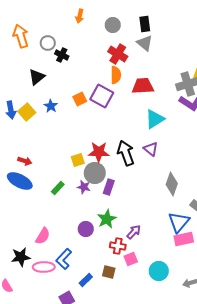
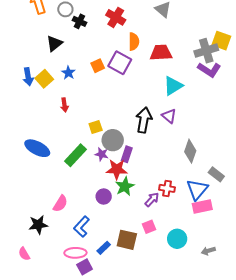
red cross: (118, 54) -> (116, 17), moved
red star: (99, 152) -> (117, 169), moved
black arrow: (126, 153) -> (144, 120), turned 30
red arrow: (25, 161) -> (64, 105), moved, turned 64
green rectangle: (58, 188) -> (75, 155), size x1.6
red cross: (118, 246) -> (167, 188), moved
pink ellipse: (44, 267) -> (75, 253), moved
brown square: (109, 272) -> (127, 240), size x1.5

